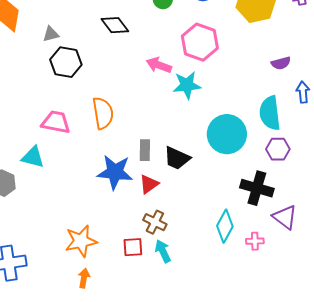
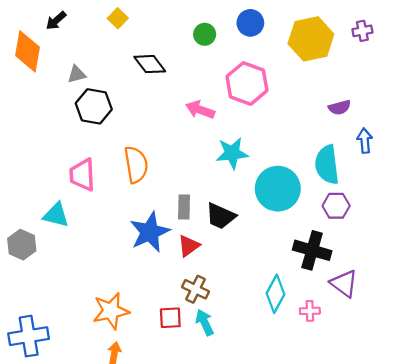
cyan star: (187, 85) -> (232, 153), moved
pink trapezoid: (56, 122) -> (82, 175), turned -104
blue star: (115, 172) -> (150, 232), turned -30

